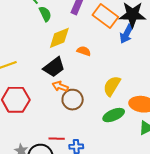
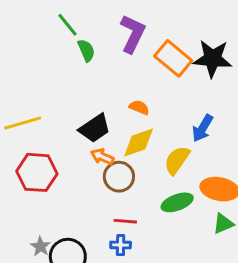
blue arrow: (127, 34) -> (203, 128), moved
yellow diamond: (59, 38) -> (139, 142), moved
red line: (57, 139) -> (125, 221), moved

